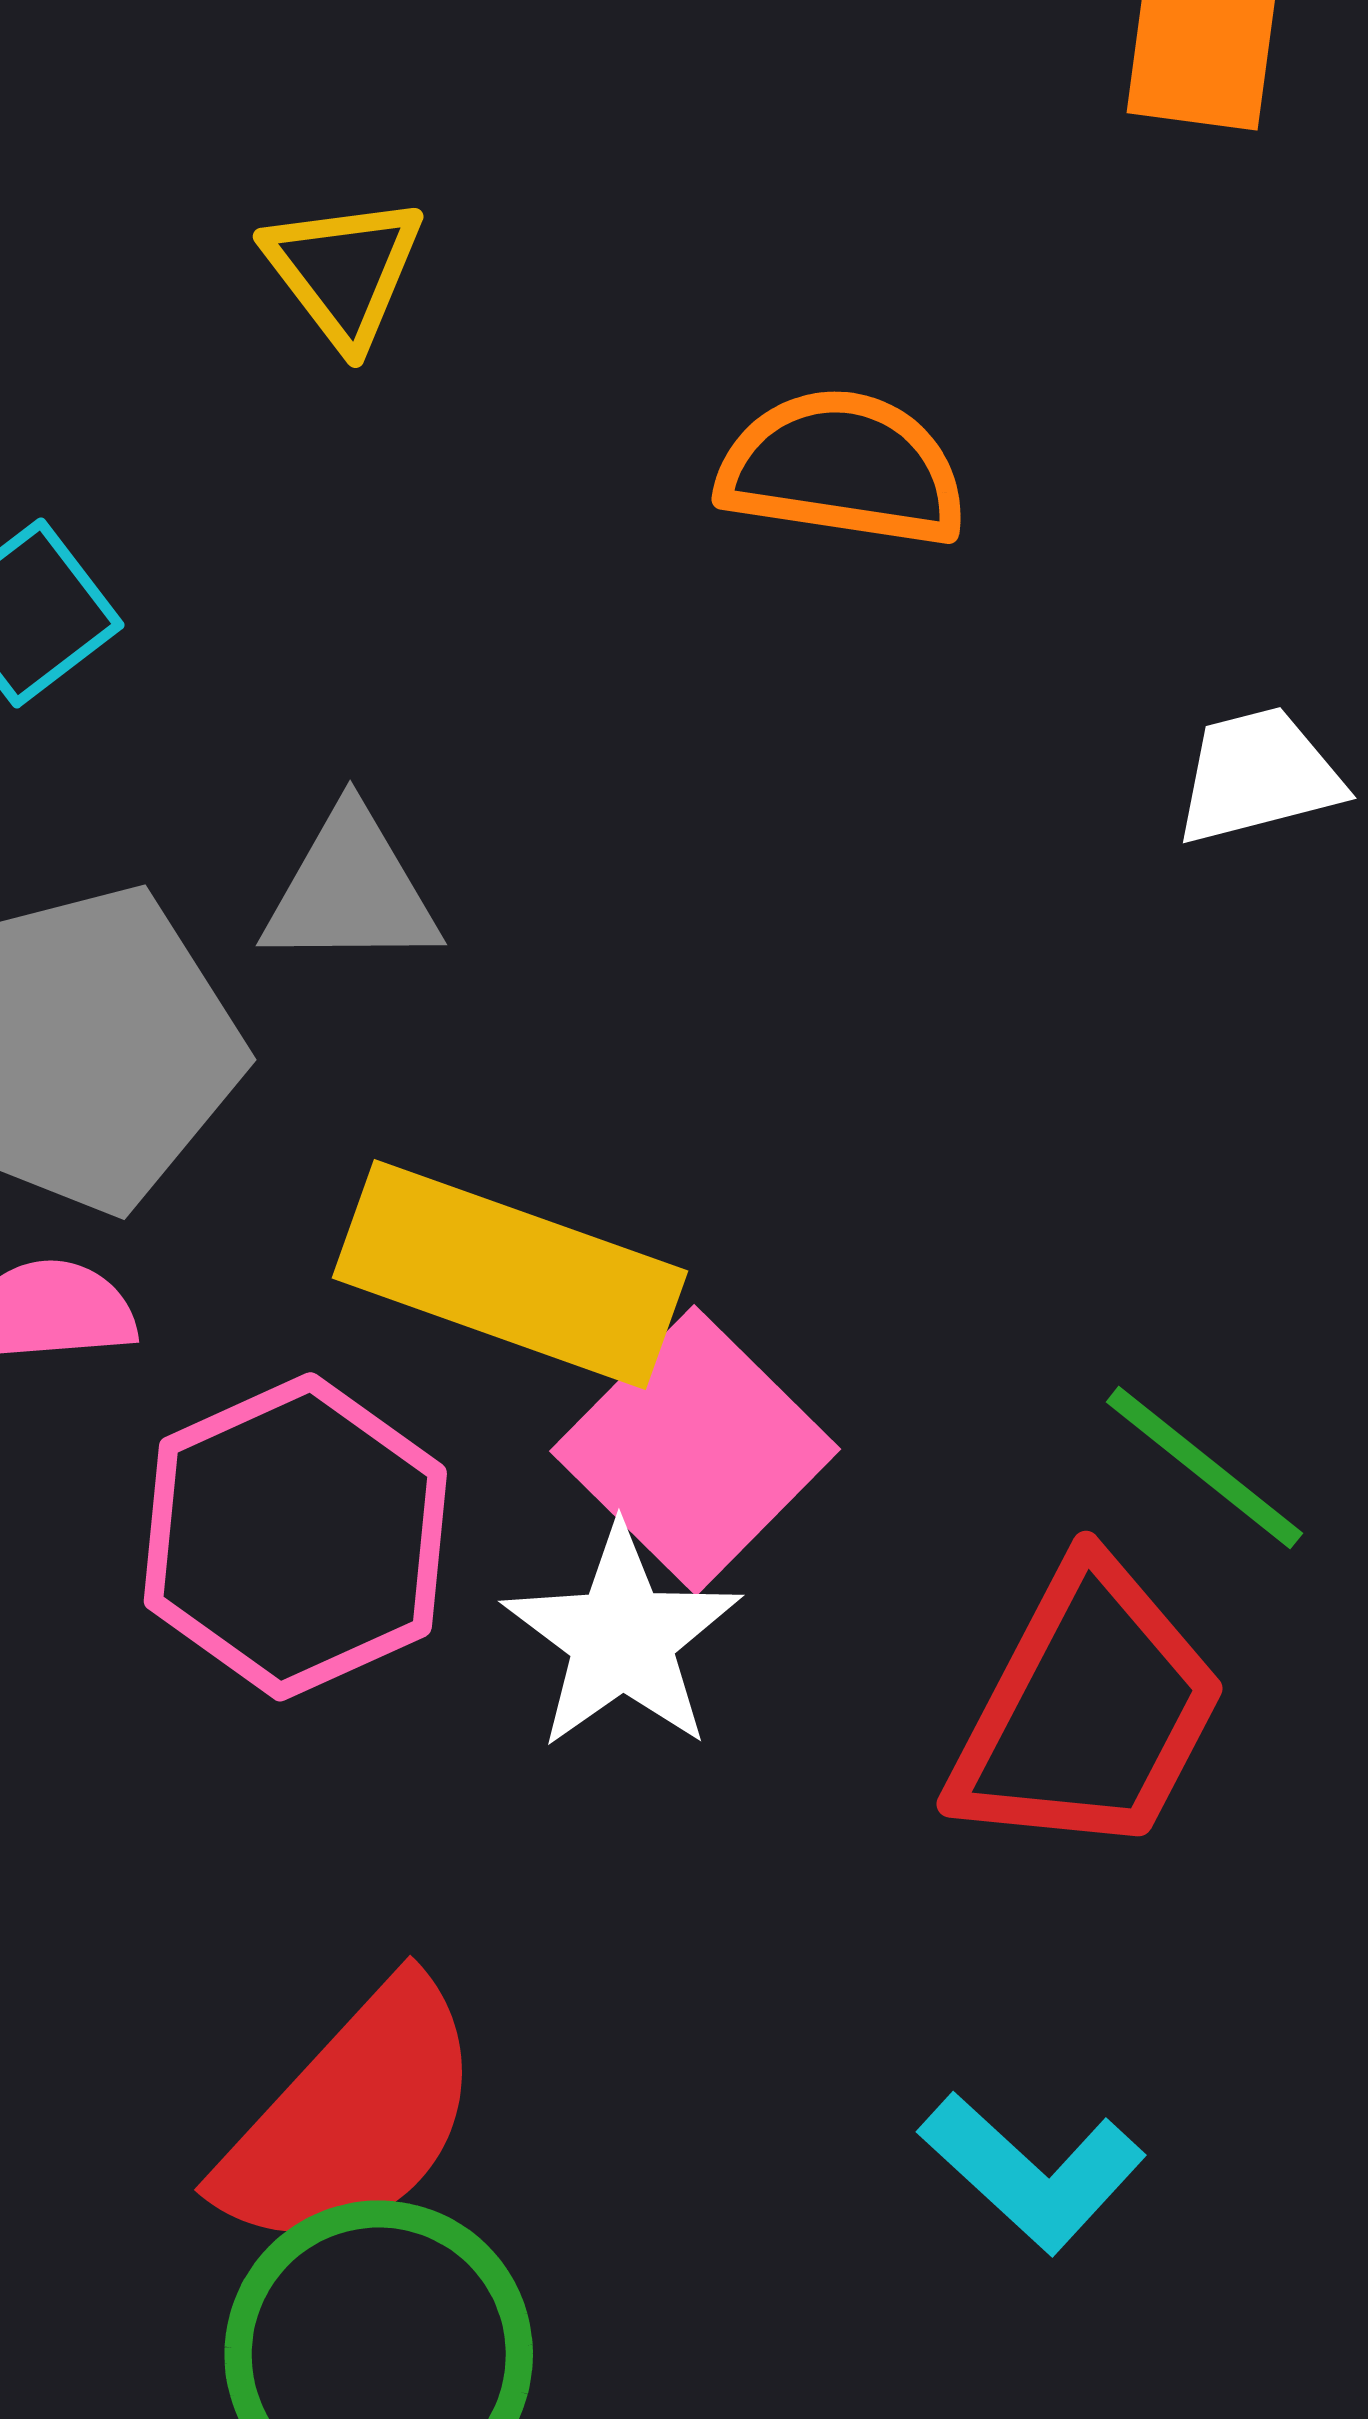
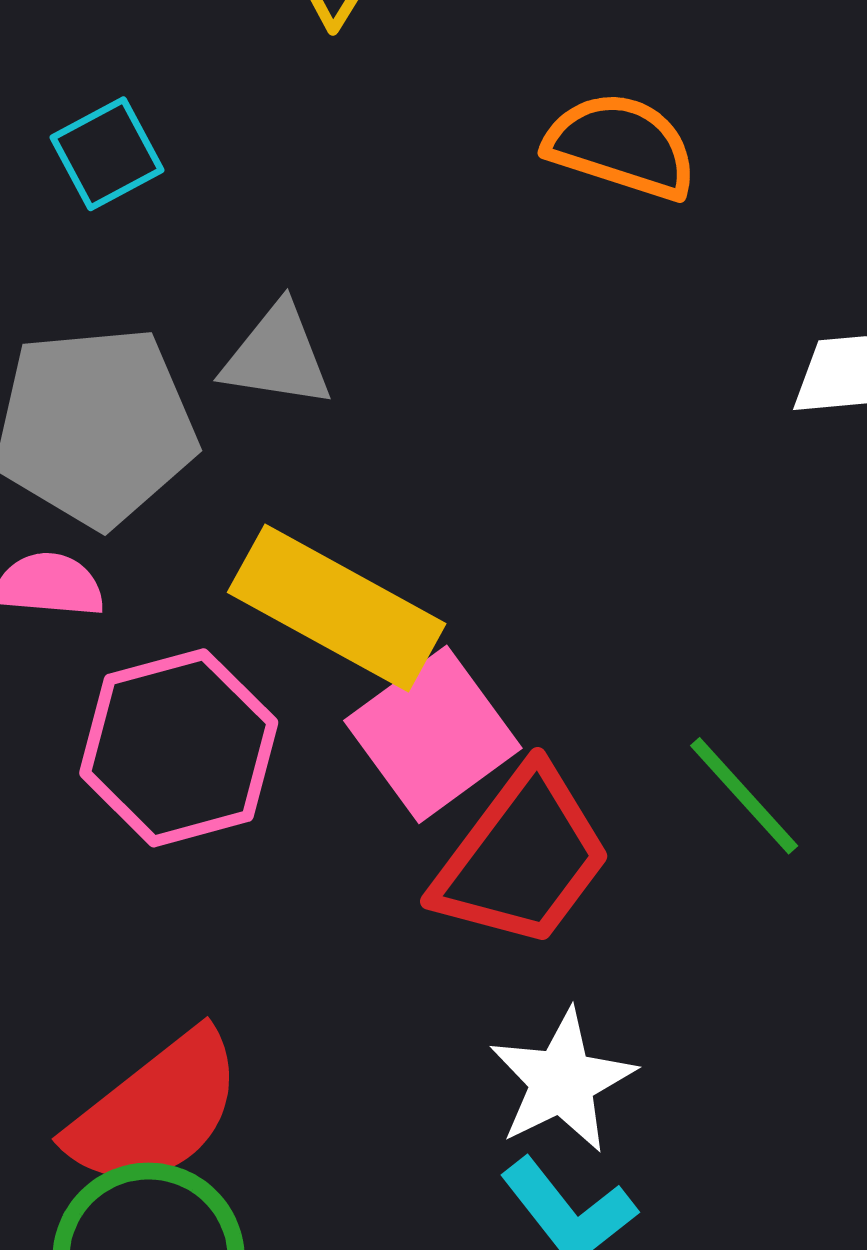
white star: (622, 1638) -> (562, 1081), moved
red trapezoid: (1088, 1711) -> (522, 858), moved

